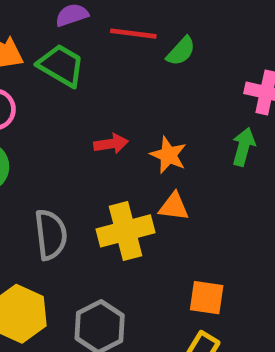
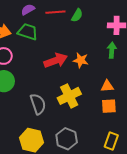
red arrow: (111, 144) -> (56, 60), size x1.6
orange triangle: (174, 207) -> (107, 86), moved
orange square: (207, 298) -> (109, 106), moved

